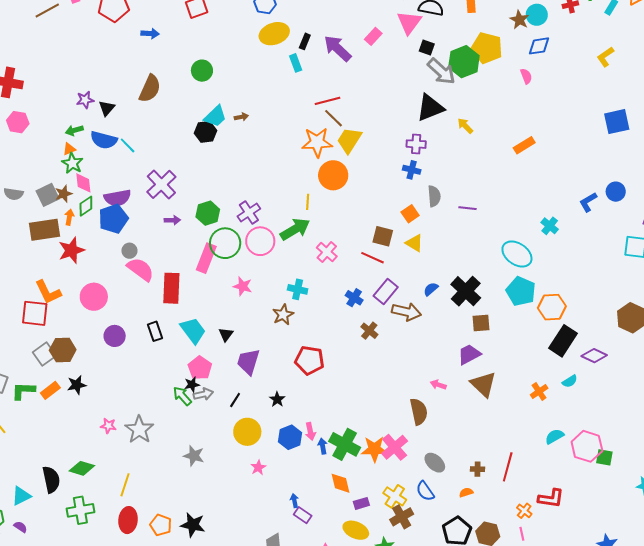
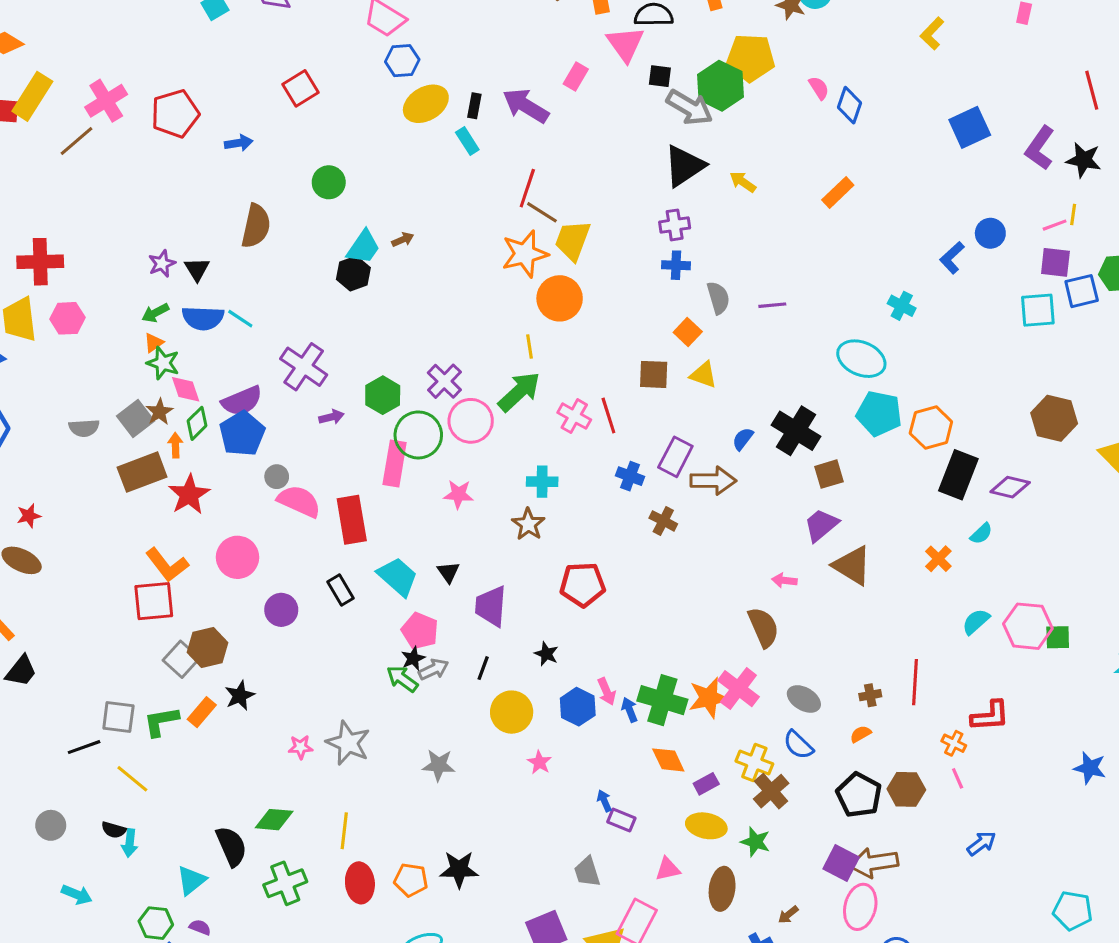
blue diamond: (539, 46) -> (850, 105), moved, turned -50
red line: (327, 101) -> (527, 188), turned -45
red line: (372, 258) -> (608, 416), moved, turned 60

